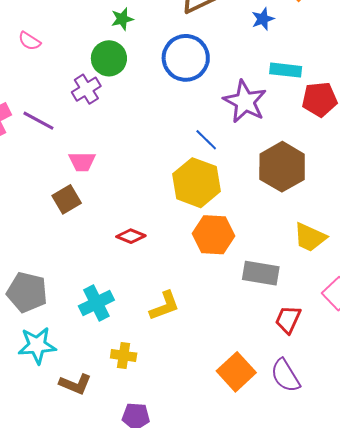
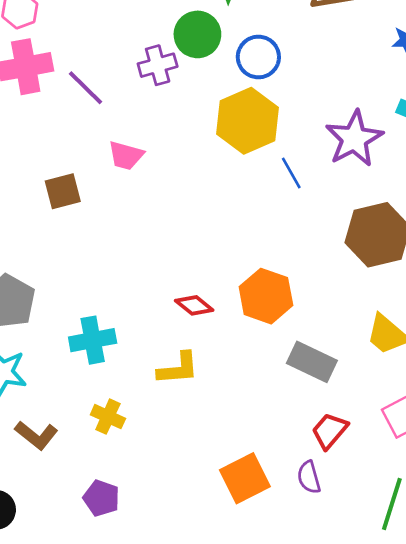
blue circle: (186, 58) -> (258, 57), moved, size x0.7
yellow hexagon: (197, 183) -> (247, 121), moved
brown square: (67, 199) -> (63, 191), moved
red diamond: (131, 236) -> (194, 305), moved
purple semicircle: (285, 376) -> (309, 477), moved, size x0.7

